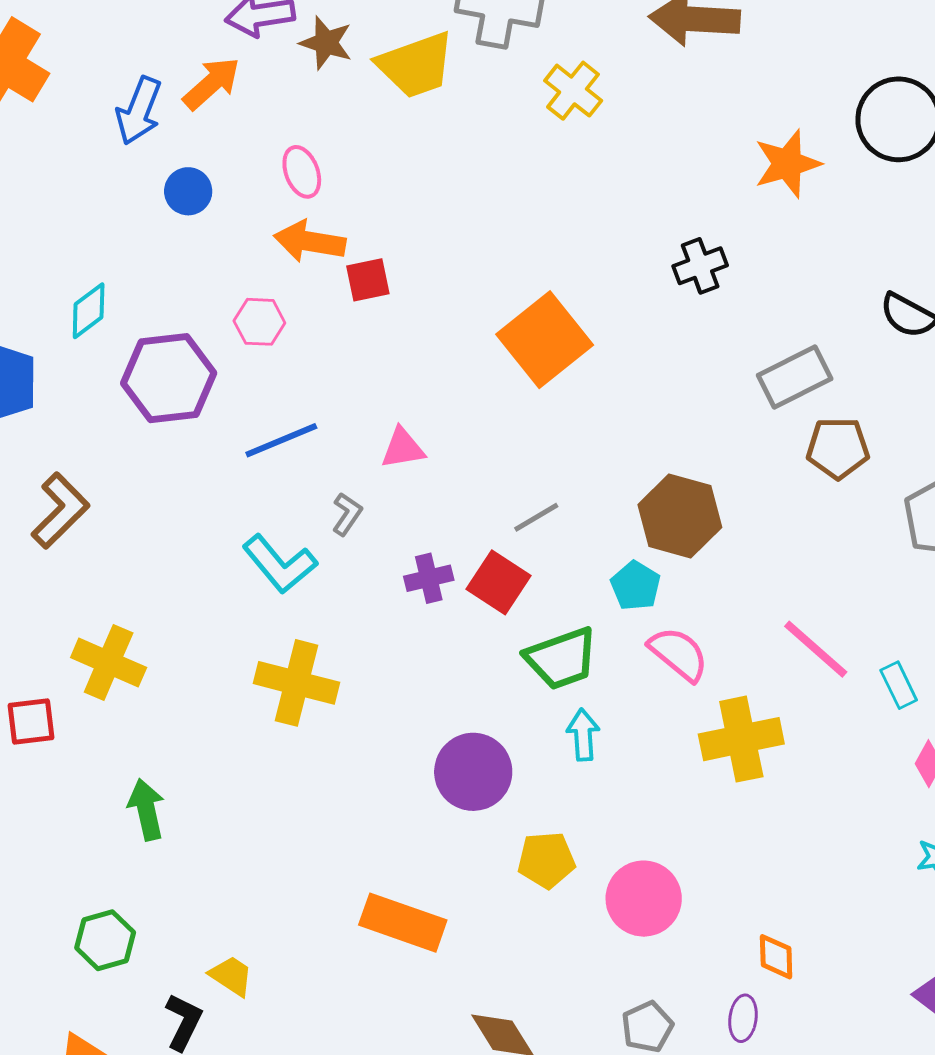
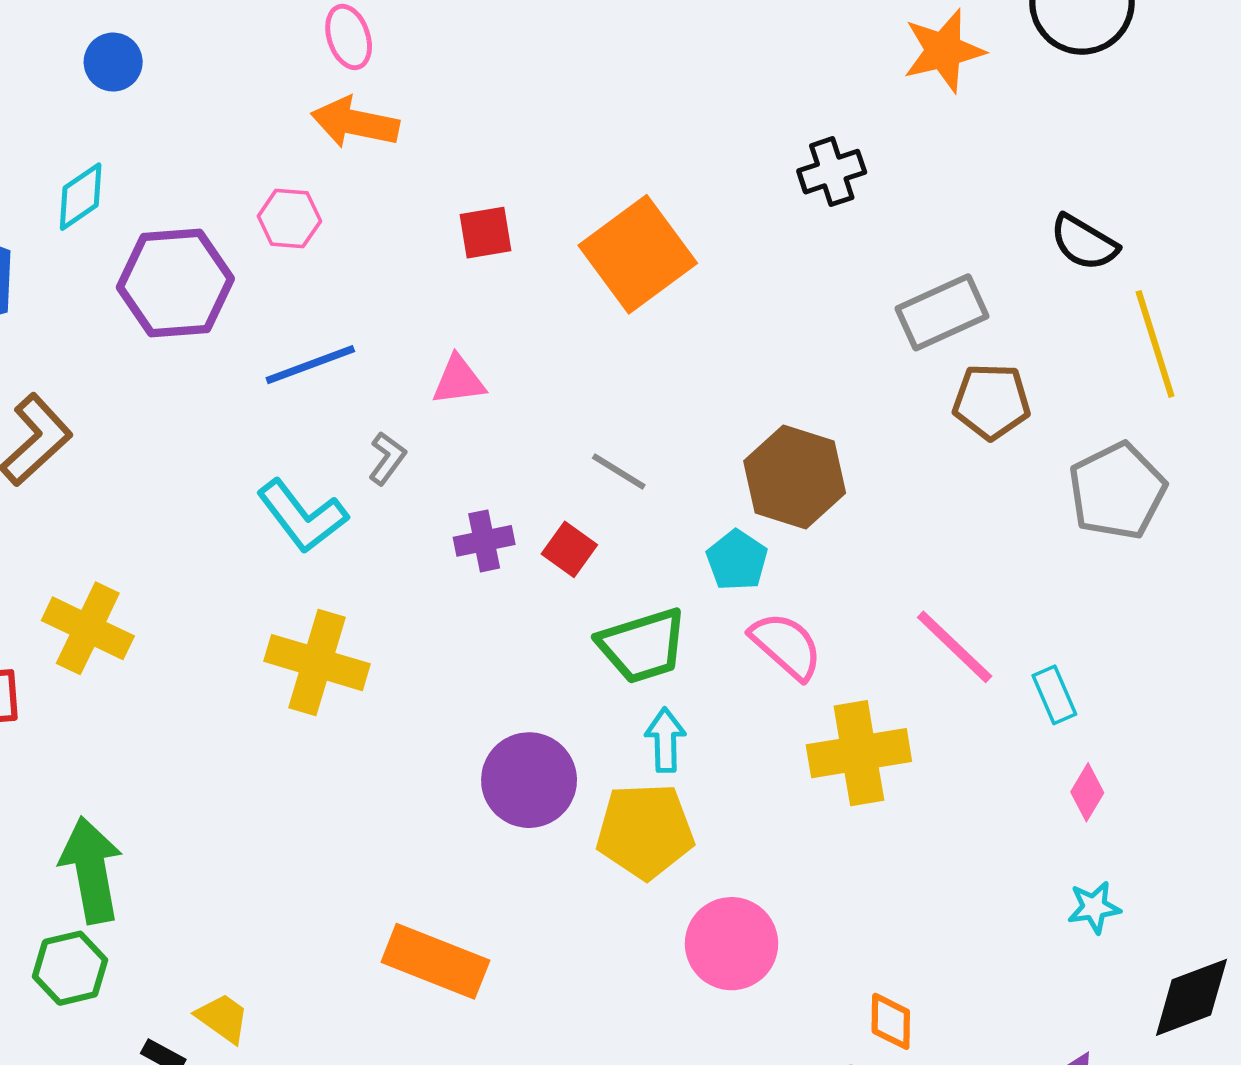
blue circle: (188, 191) -> (113, 62), moved
red square: (368, 280) -> (485, 233), moved
gray line: (536, 517) -> (619, 472), turned 60
red square: (499, 582) -> (569, 549), size x0.7
green arrow: (146, 809) -> (91, 870), moved, size x1.4
yellow pentagon: (546, 860) -> (645, 831), moved, size x1.4

